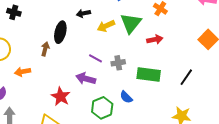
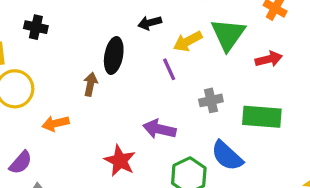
purple line: (96, 58) -> (169, 69), moved, turned 40
blue semicircle: (126, 97) -> (227, 156), size x1.5

